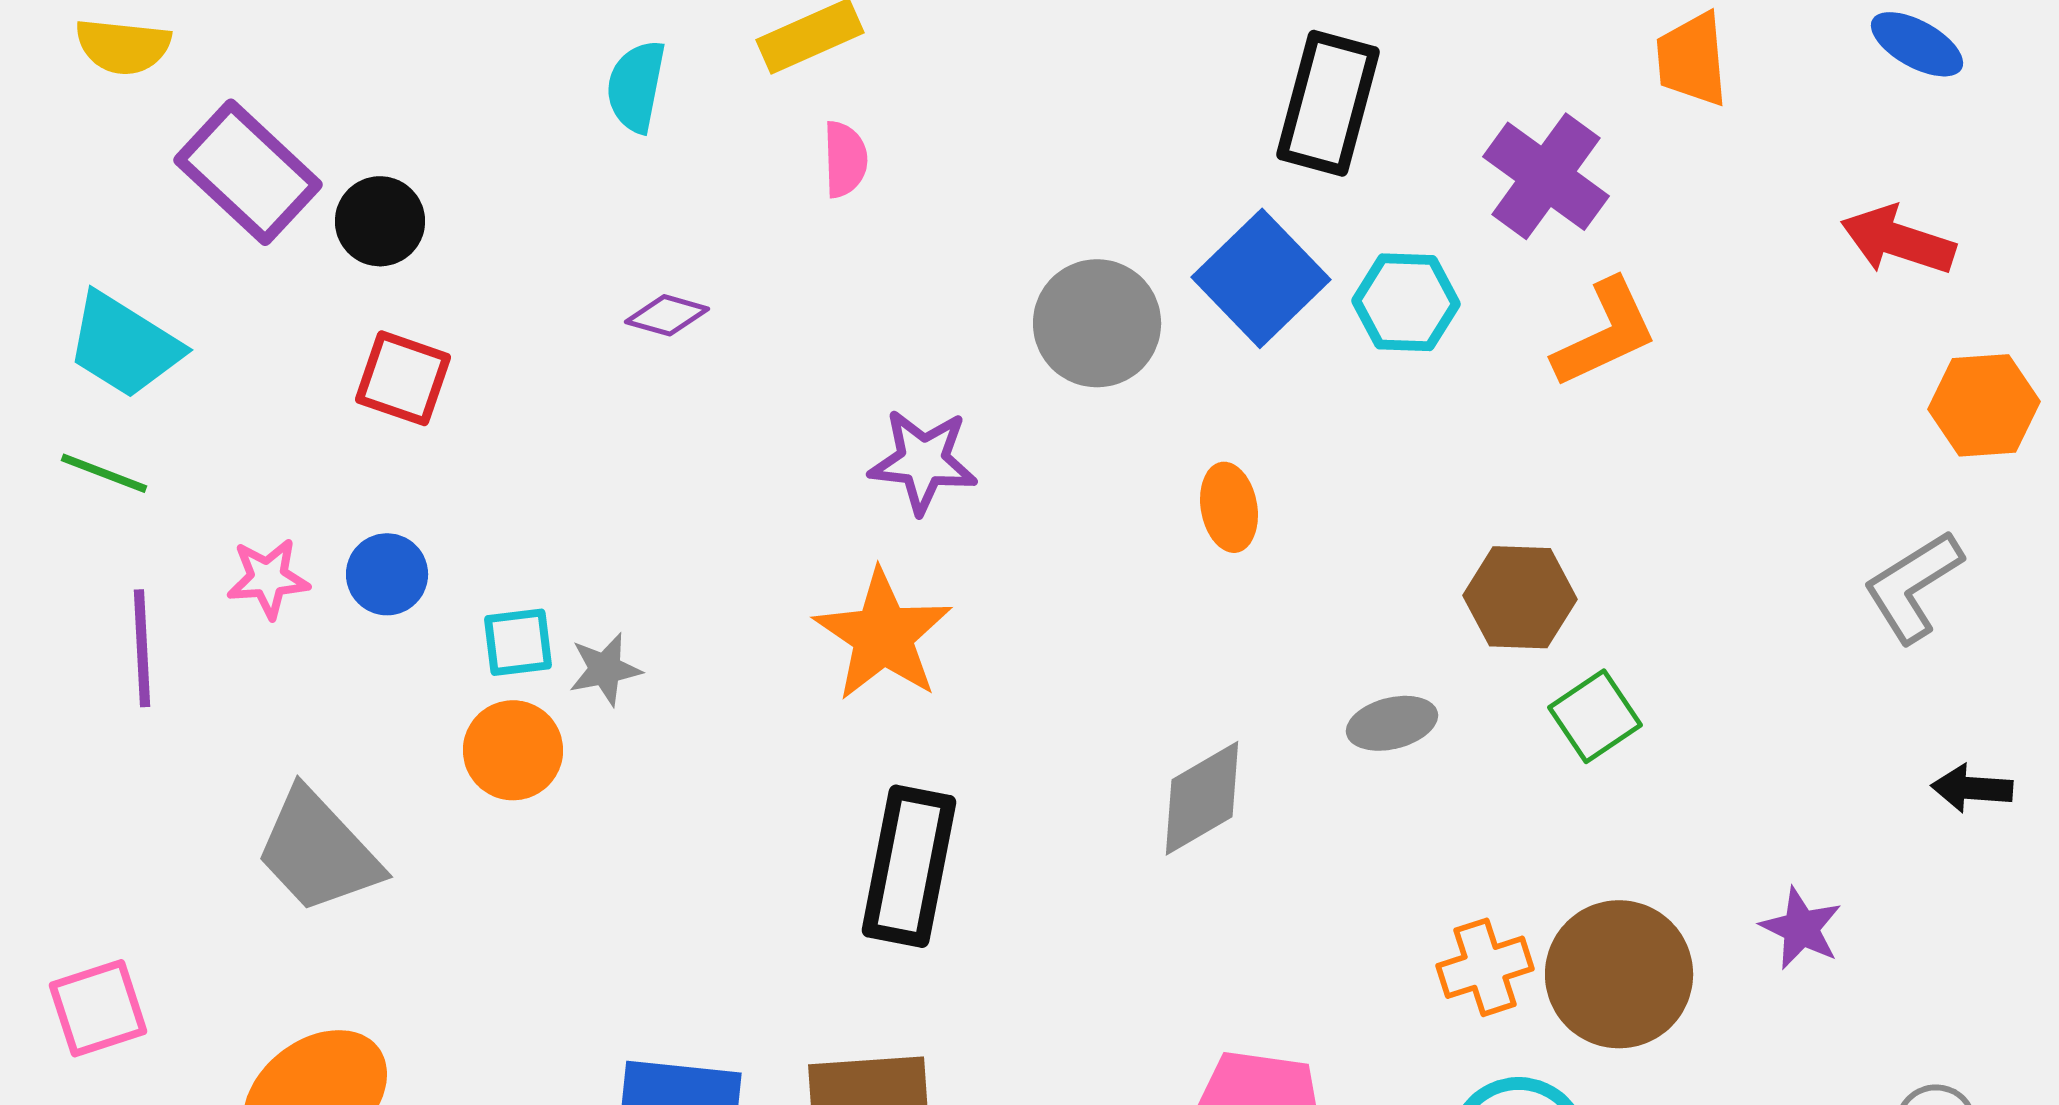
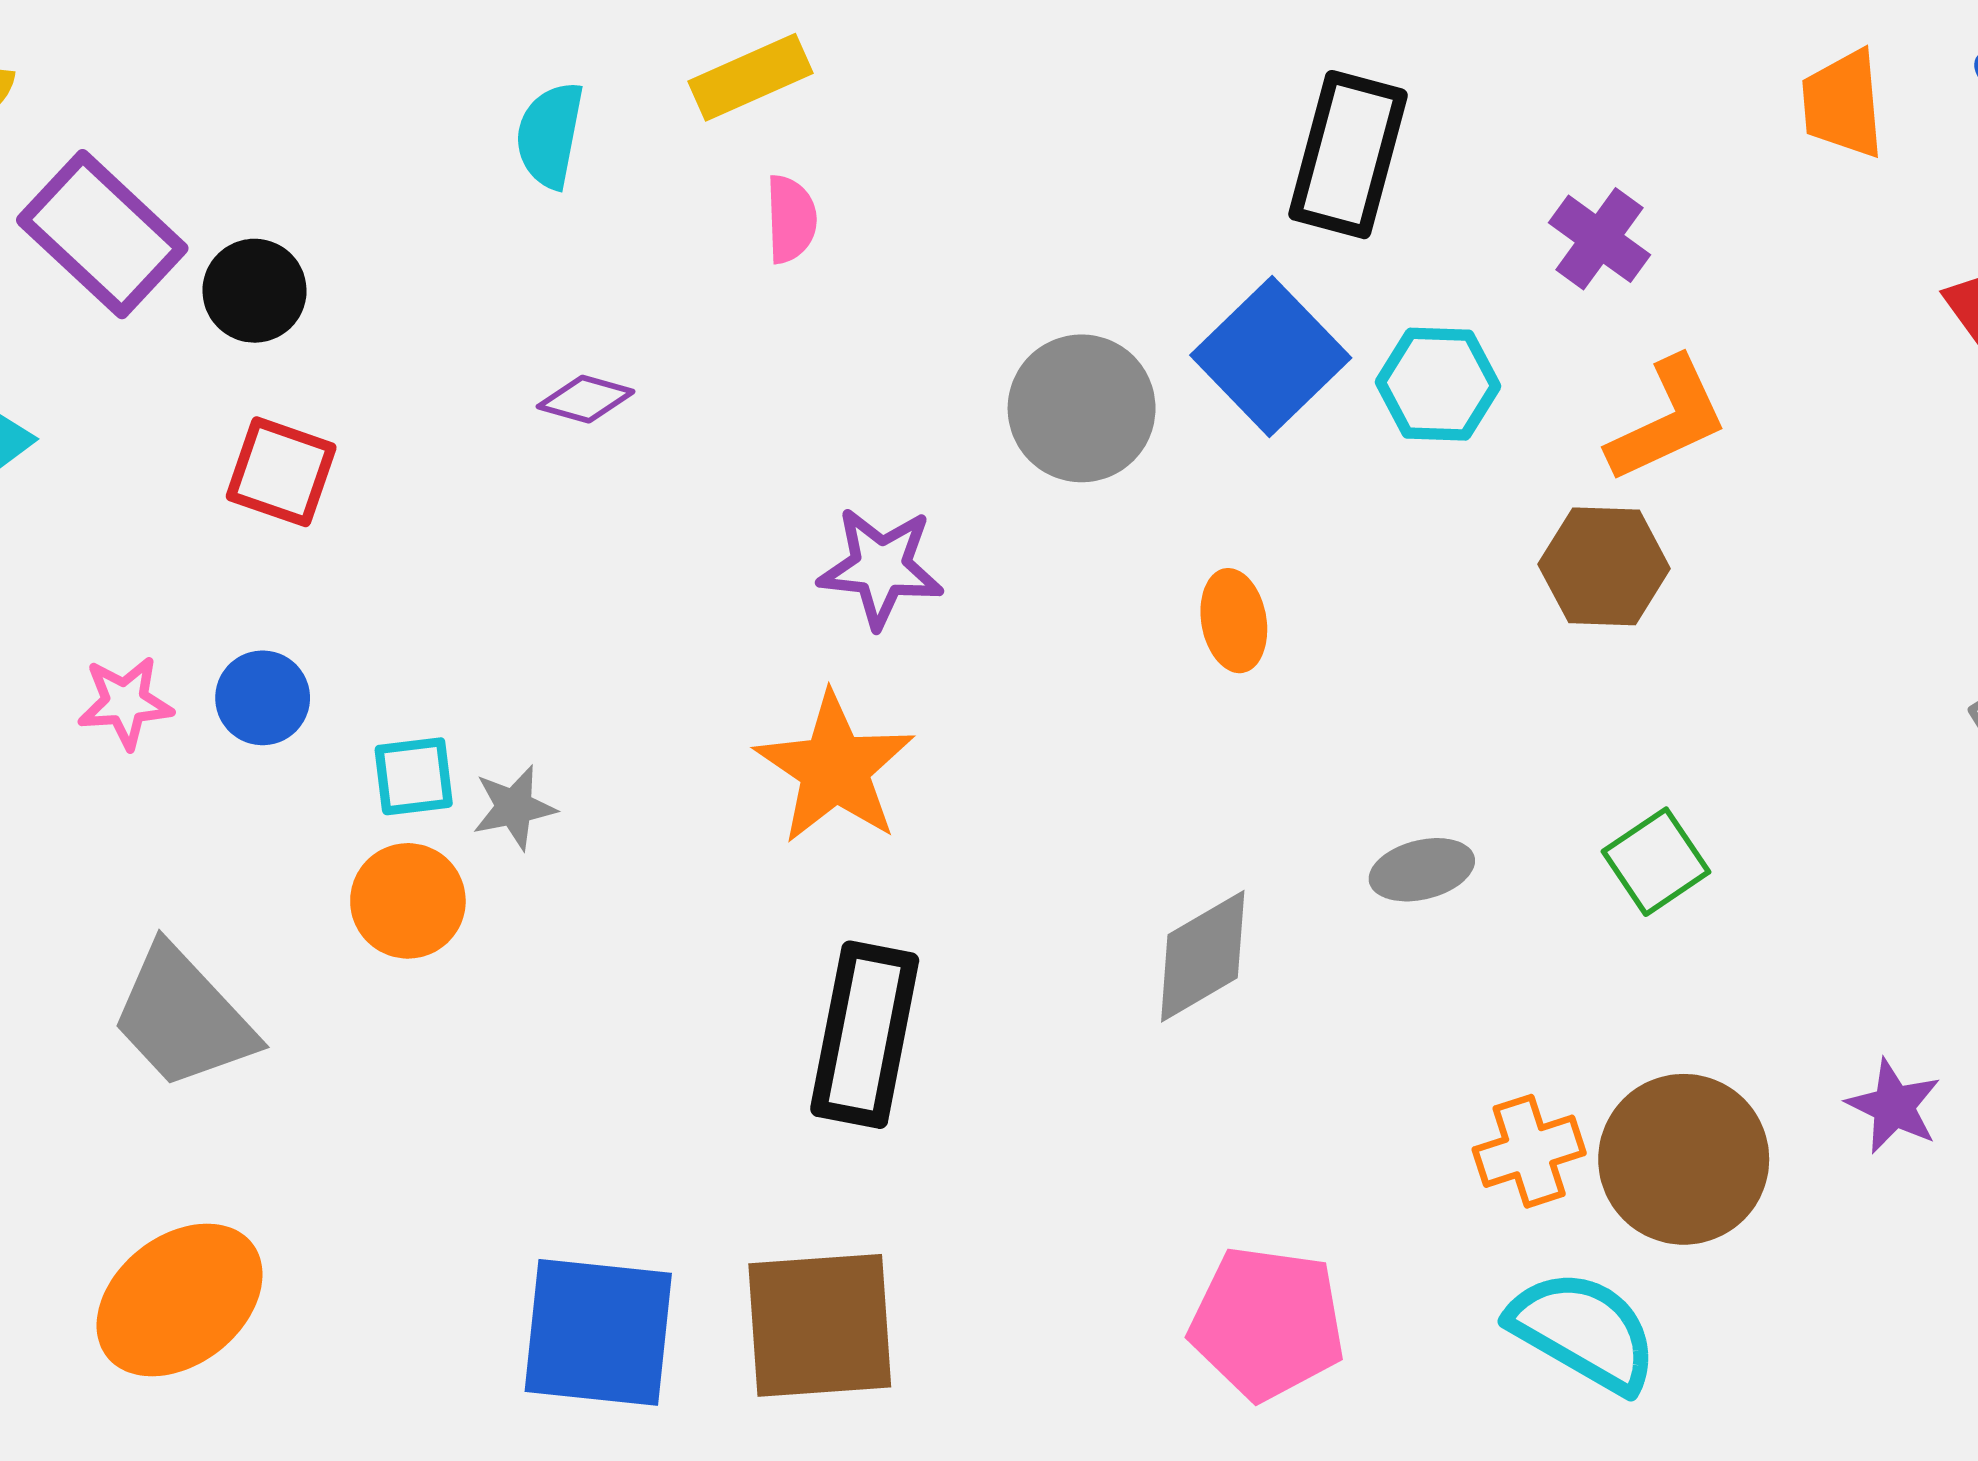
orange trapezoid: (1692, 59) -> (1843, 104), moved
purple cross: (1546, 176) -> (1599, 239), size x0.7
brown hexagon: (1520, 597) -> (1604, 566), moved

